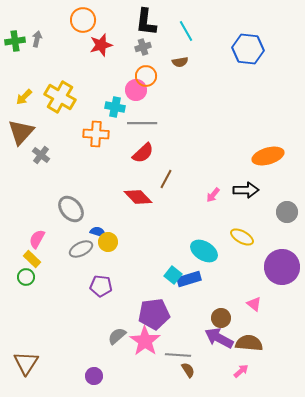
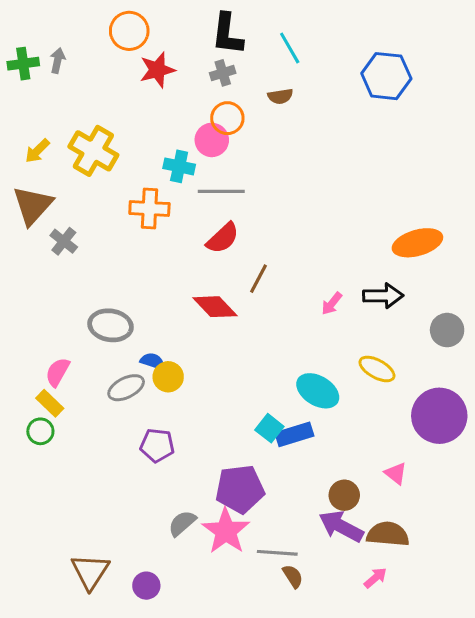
gray ellipse: (71, 209) -> (111, 325), turned -40
brown triangle: (26, 363) -> (90, 572), moved

